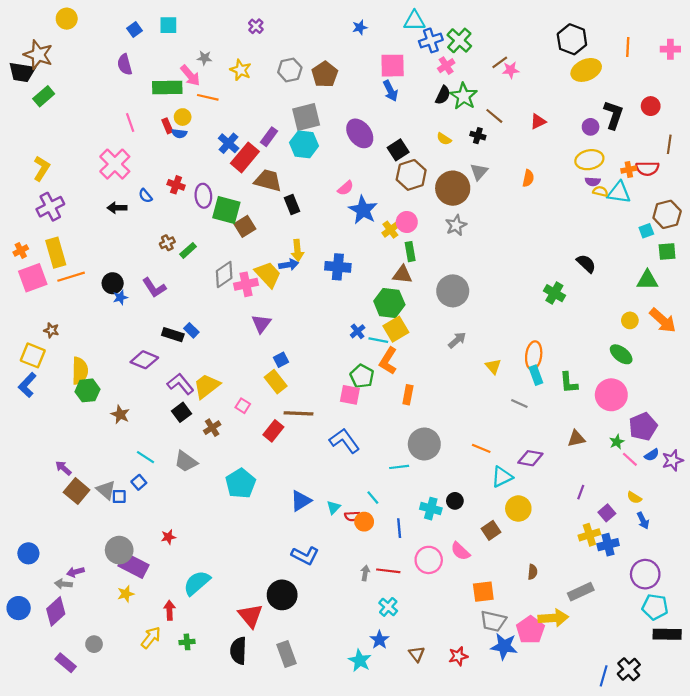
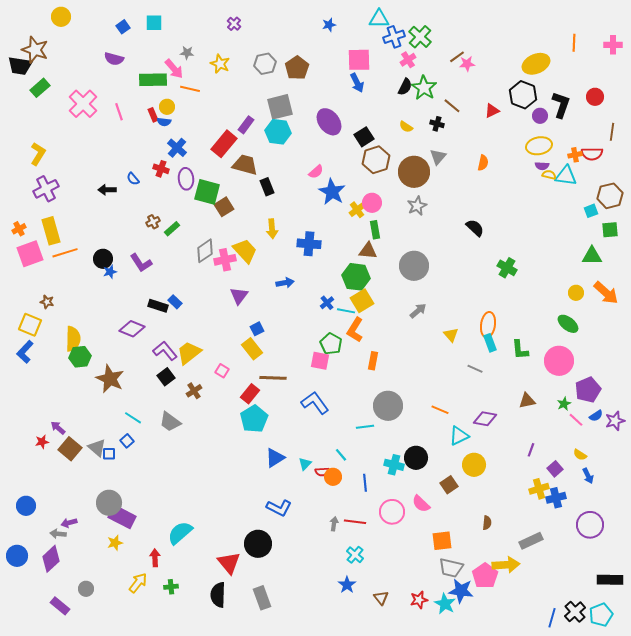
black hexagon: (572, 39) -> (523, 95), moved
purple semicircle: (125, 65) -> (114, 59), turned -60
blue cross: (229, 143) -> (177, 148), moved
pink cross: (115, 164) -> (83, 104), moved
black semicircle: (586, 264) -> (475, 228), moved
blue arrow: (289, 265) -> (285, 283), moved
brown star: (120, 414) -> (110, 379), size x1.6
cyan pentagon: (241, 483) -> (254, 419), moved
black circle: (455, 501) -> (416, 458), size x1.5
red star: (168, 537) -> (42, 442), moved
cyan pentagon: (655, 607) -> (601, 615), moved, turned -30
cyan star: (360, 661) -> (445, 604), moved

